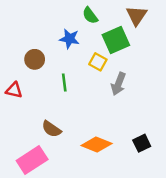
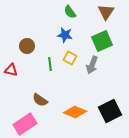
blue star: (69, 39) -> (65, 35), moved
green square: (116, 40) -> (102, 41), moved
yellow square: (98, 62) -> (70, 58), moved
black square: (142, 143) -> (110, 111), size x1.6

